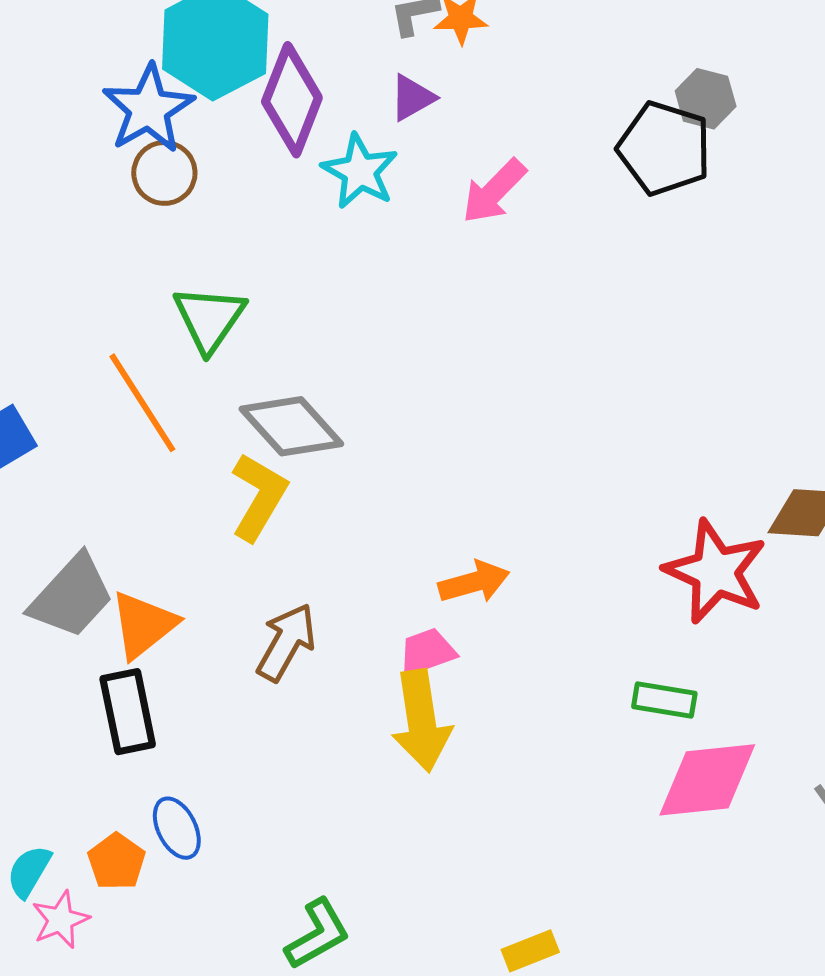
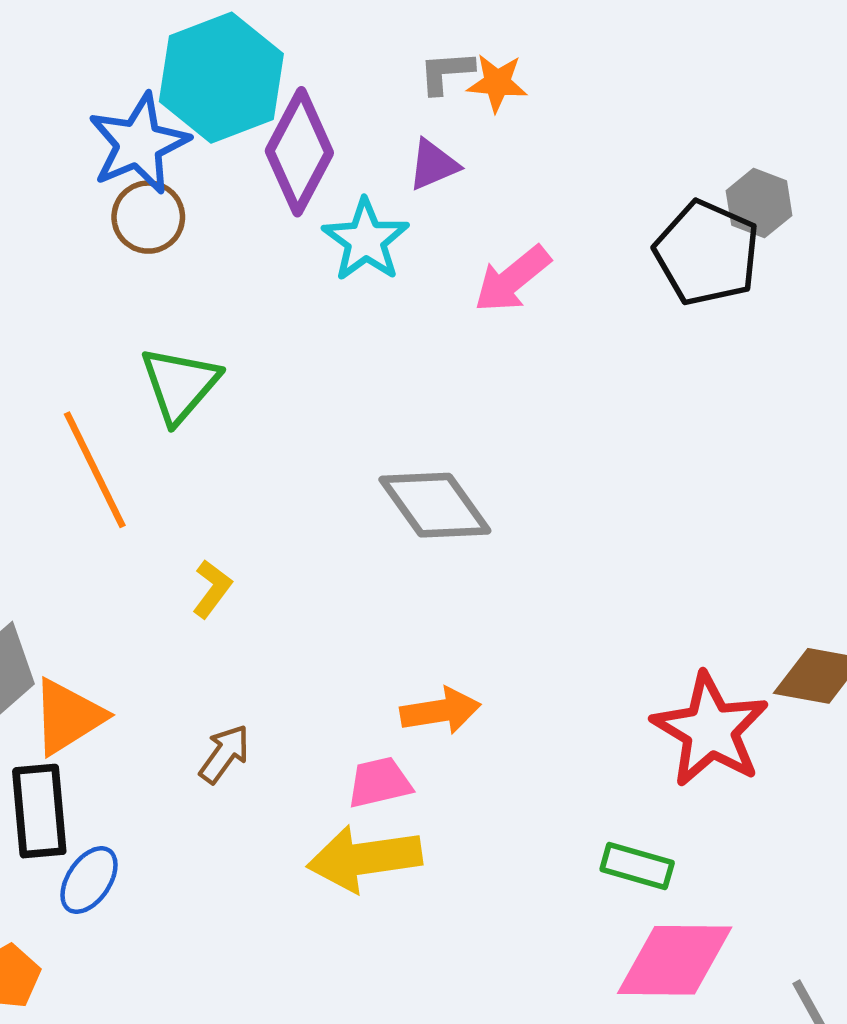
gray diamond: (291, 426) -> (435, 505), moved
yellow L-shape: (259, 497) -> (212, 589), size x0.6
brown arrow: (286, 642) -> (224, 754), size x0.7
yellow arrow: (421, 721) -> (364, 858), turned 84
blue ellipse: (177, 828) -> (89, 880), moved, turned 54

